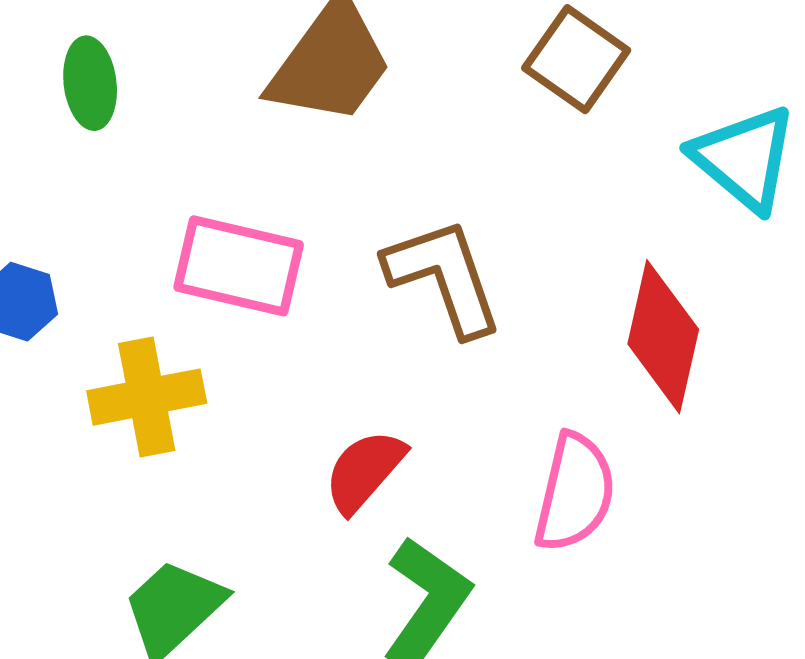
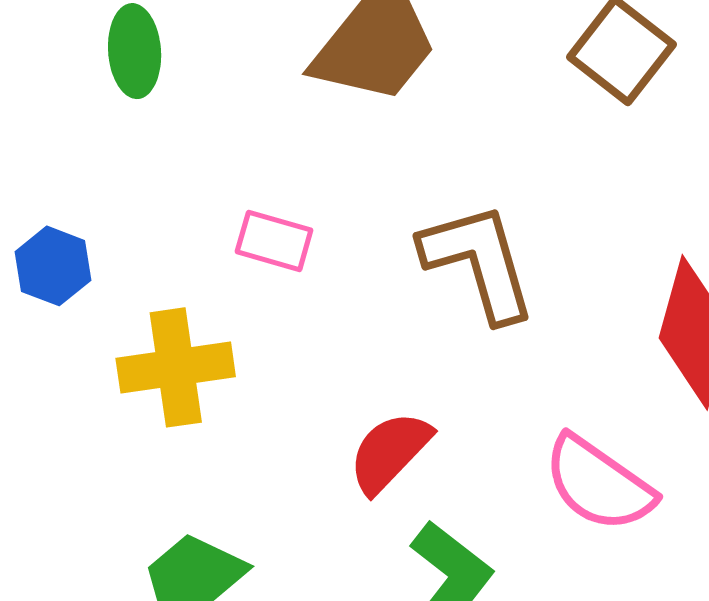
pink rectangle: (239, 266) -> (274, 241), size x0.6
pink semicircle: (575, 493) -> (599, 484), turned 109

